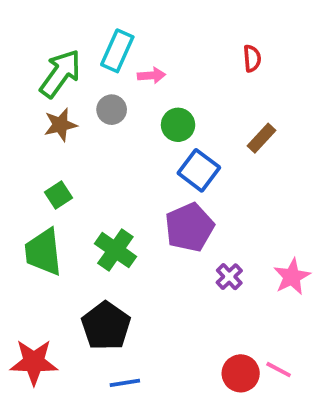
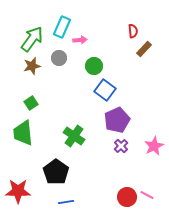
brown rectangle: (262, 138) -> (144, 49), moved
purple pentagon: (189, 227) -> (117, 120), moved
green cross: (115, 250) -> (74, 136), moved

